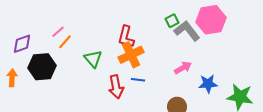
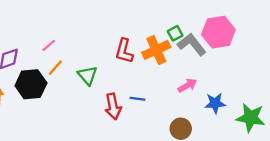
orange line: (65, 42) -> (55, 68), moved
orange cross: (131, 55) -> (156, 50), moved

